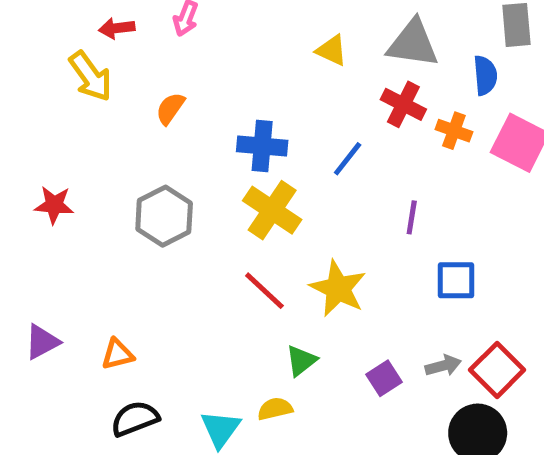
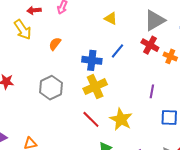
gray triangle: (413, 43) -> (155, 20), turned -40
yellow triangle: (332, 50) -> (111, 18), moved
blue line: (348, 159) -> (118, 51), moved
yellow cross: (272, 210) -> (95, 87), turned 30

